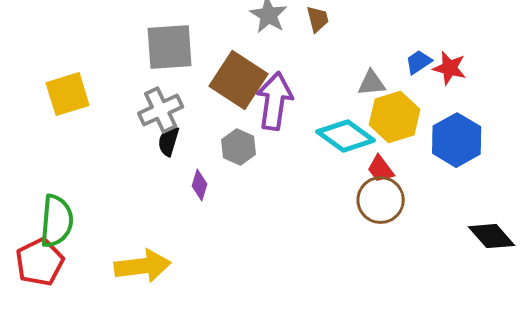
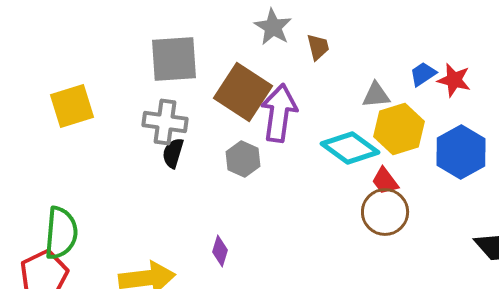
brown trapezoid: (318, 19) -> (318, 47), moved
gray cross: (161, 110) -> (165, 122), turned 33
purple diamond: (200, 185) -> (220, 251), moved

